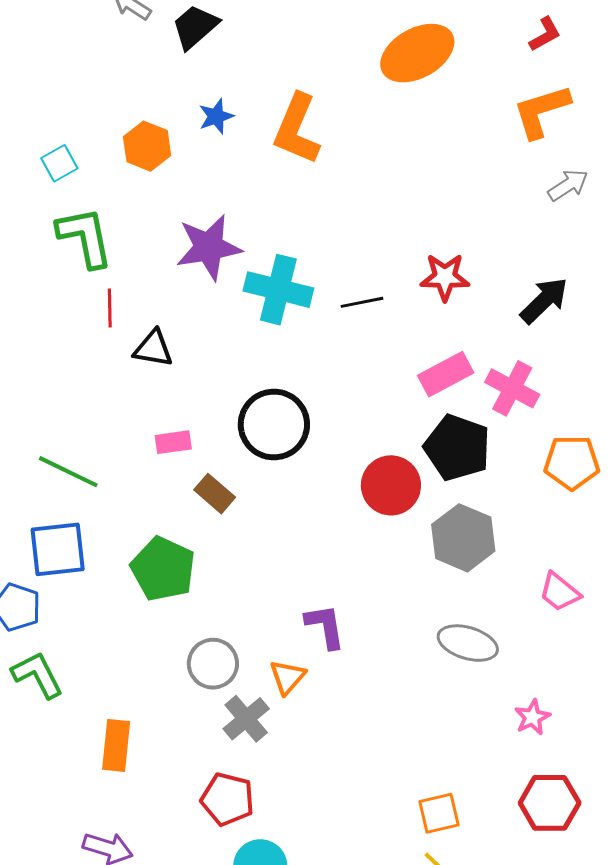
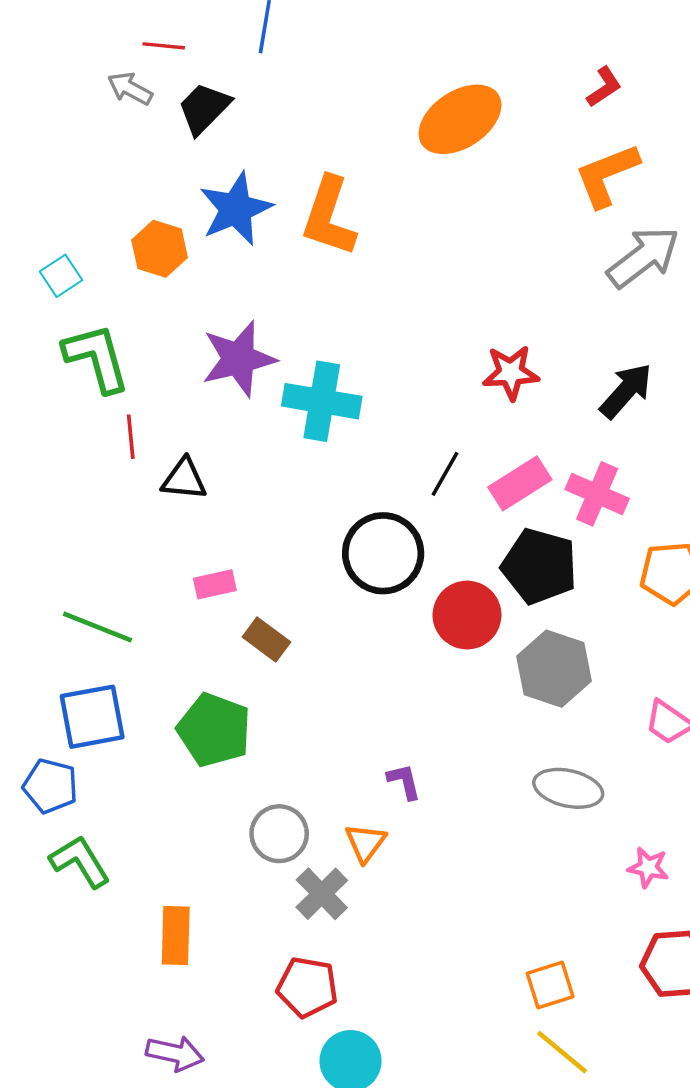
blue star: (216, 116) -> (236, 209), size x1.8
gray arrow: (568, 185) -> (643, 257), size x1.6
black line: (362, 302) -> (445, 474), moved, turned -45
black circle: (274, 424) -> (383, 553), moved
purple L-shape: (325, 626) -> (404, 781), size x0.7
pink star: (532, 717) -> (648, 867), turned -30

